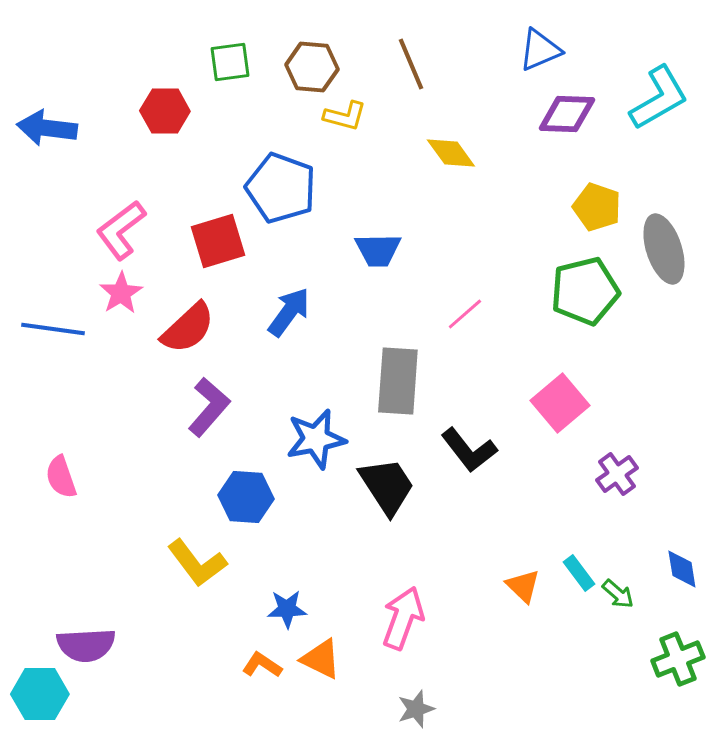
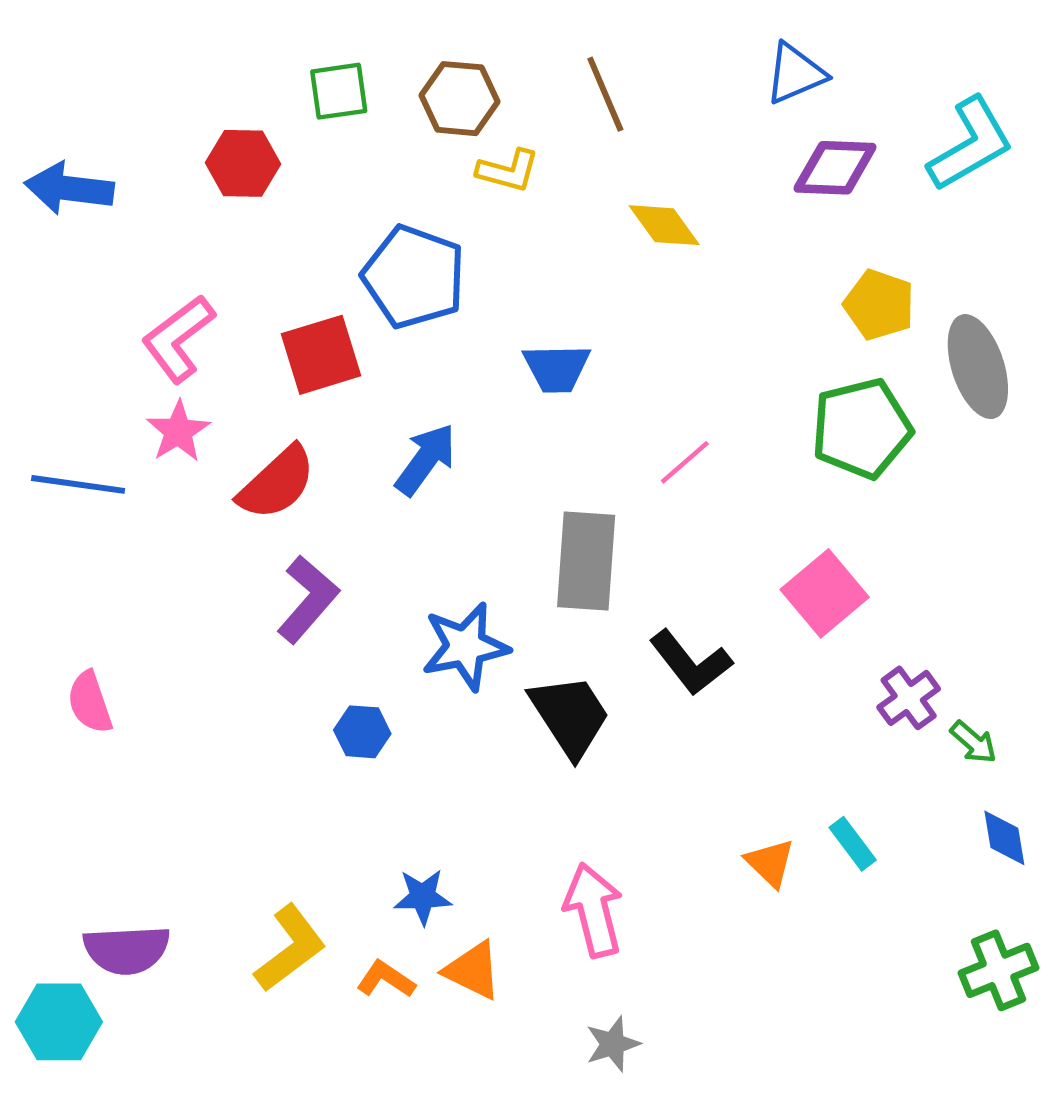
blue hexagon: (246, 497) -> (362, 732), size x0.7
yellow L-shape: (197, 563) -> (290, 948), moved, turned -90
green arrow: (618, 594) -> (973, 742), moved
pink arrow: (403, 618) -> (593, 910), turned -34

